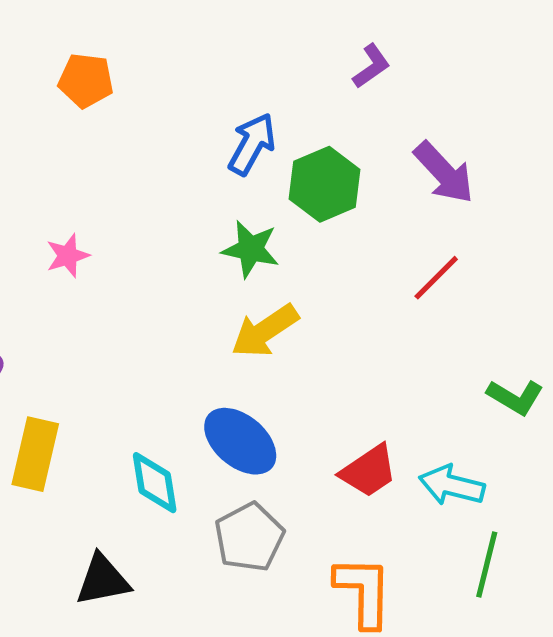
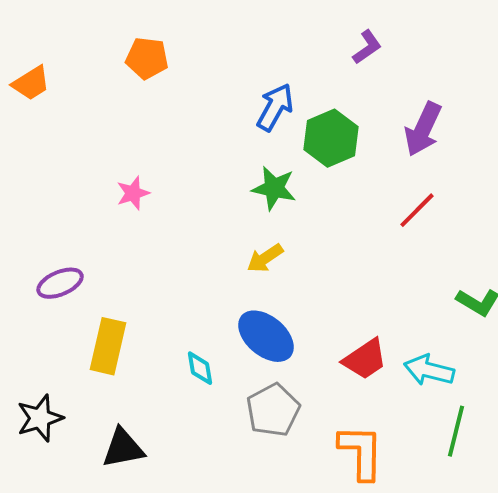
purple arrow: (444, 173) -> (423, 129), turned 68
yellow arrow: (265, 331) -> (265, 258), moved, size x0.7
cyan diamond: (155, 483) -> (200, 368), size x0.7
black triangle: (103, 580) -> (123, 448), moved

